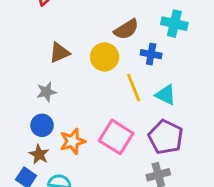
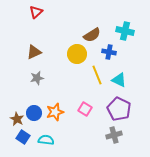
brown triangle: (59, 53) -> (34, 52), moved
blue circle: (42, 125) -> (34, 113), moved
pink square: (116, 137) -> (85, 109), size x0.6
brown star: (39, 154) -> (17, 119), moved

